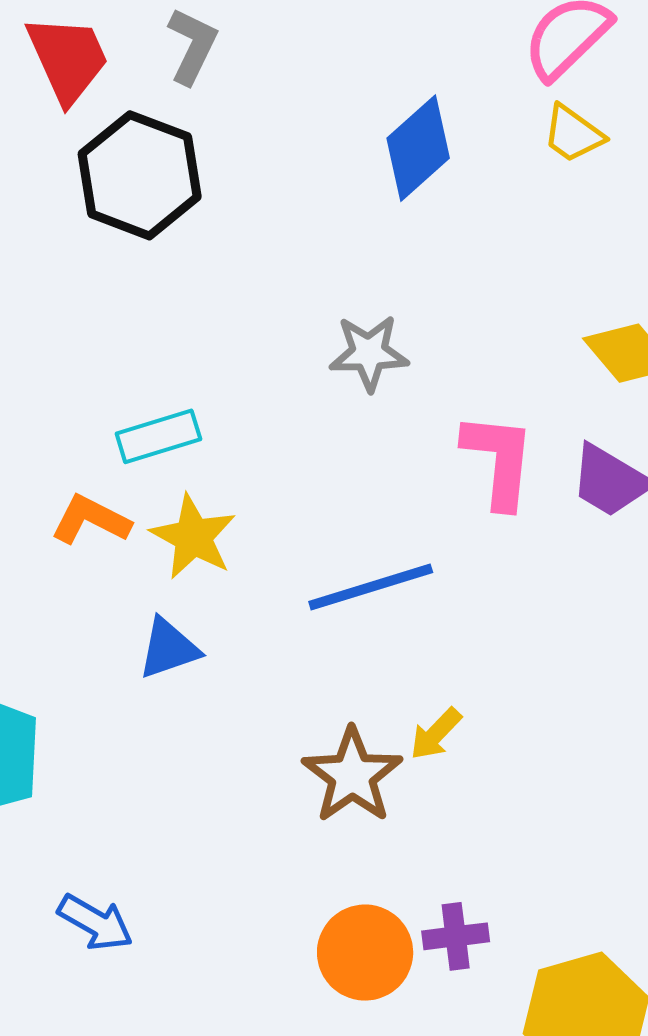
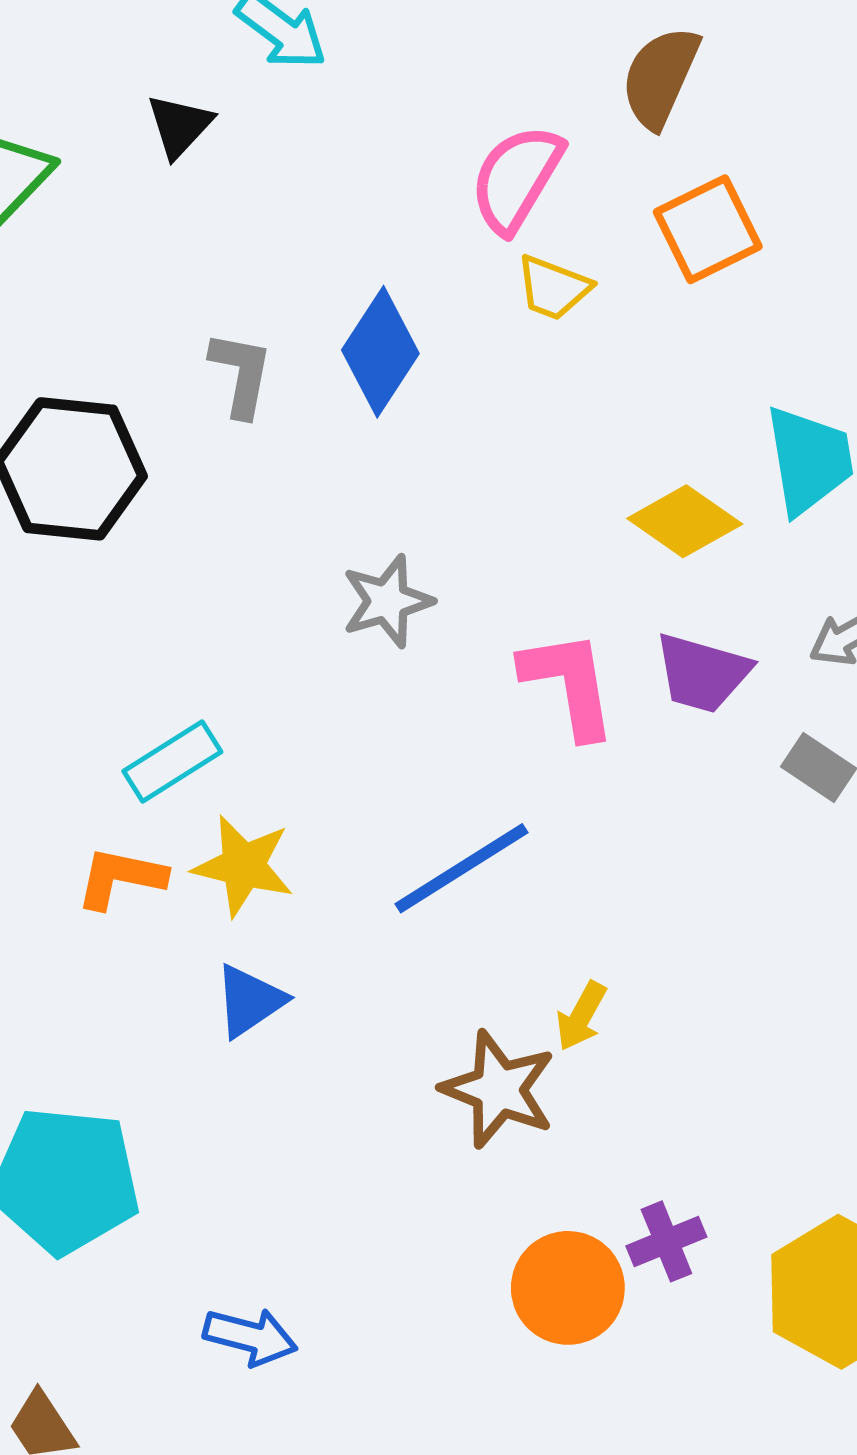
gray L-shape: (192, 46) -> (241, 374), moved

